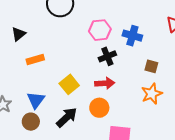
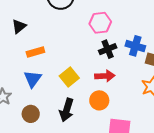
blue cross: (132, 36) -> (135, 46), moved
blue triangle: (36, 100) -> (33, 79), moved
black arrow: (67, 117) -> (67, 110), turned 150

